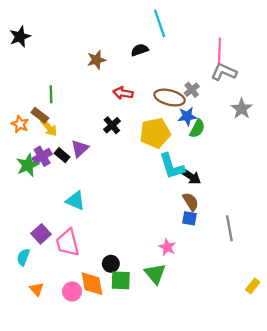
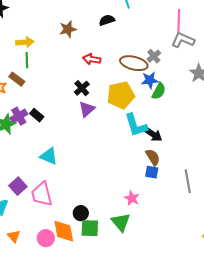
yellow arrow: (49, 127) -> (25, 42), moved, turned -54
purple triangle: (80, 149) -> (87, 109), moved

